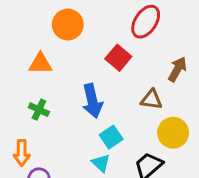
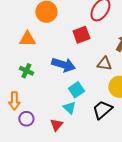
red square: (118, 58) -> (81, 35), turned 30
blue arrow: (92, 101) -> (63, 65), turned -60

